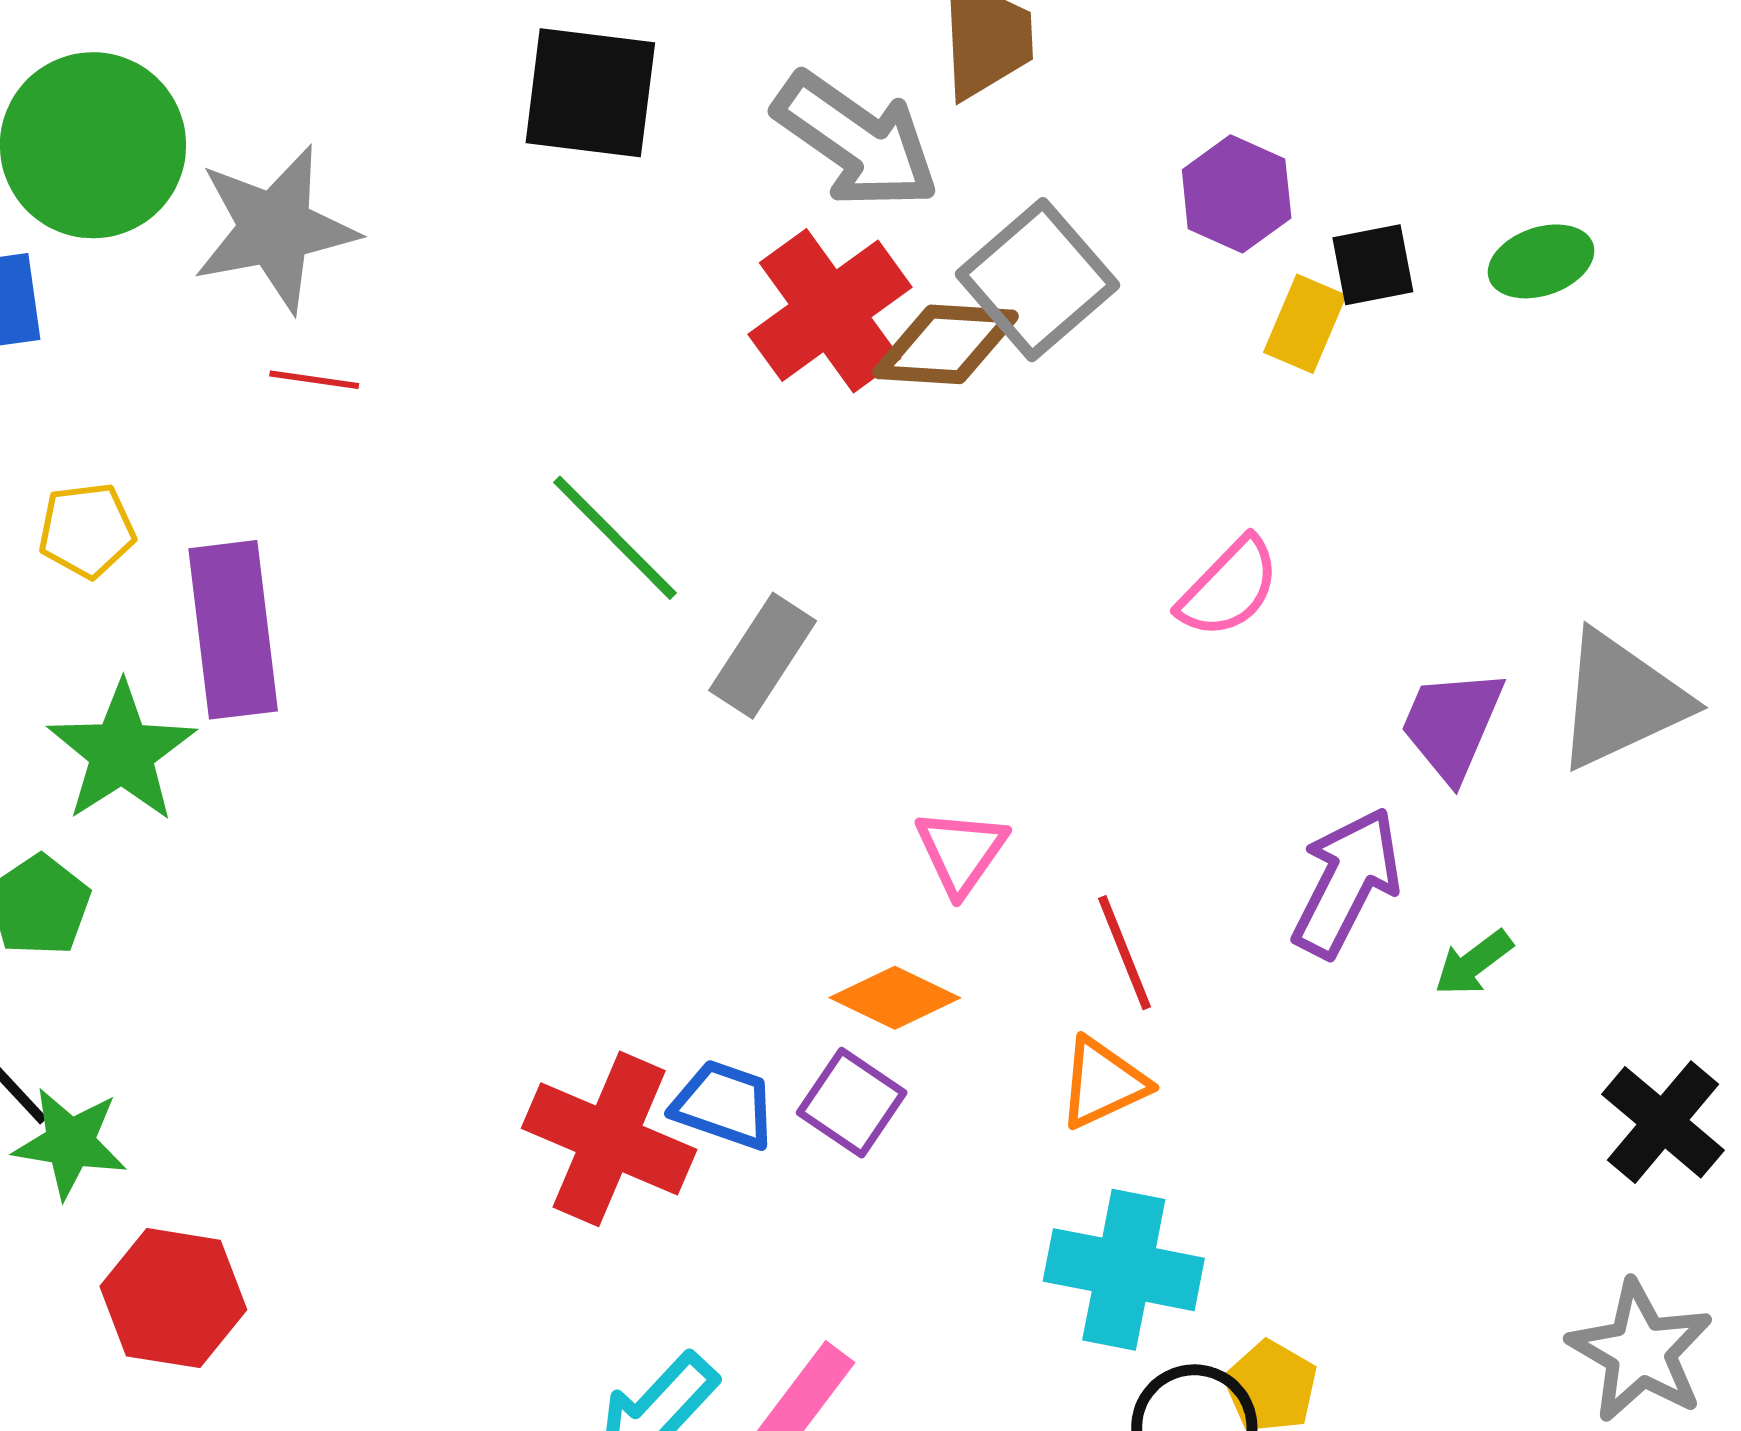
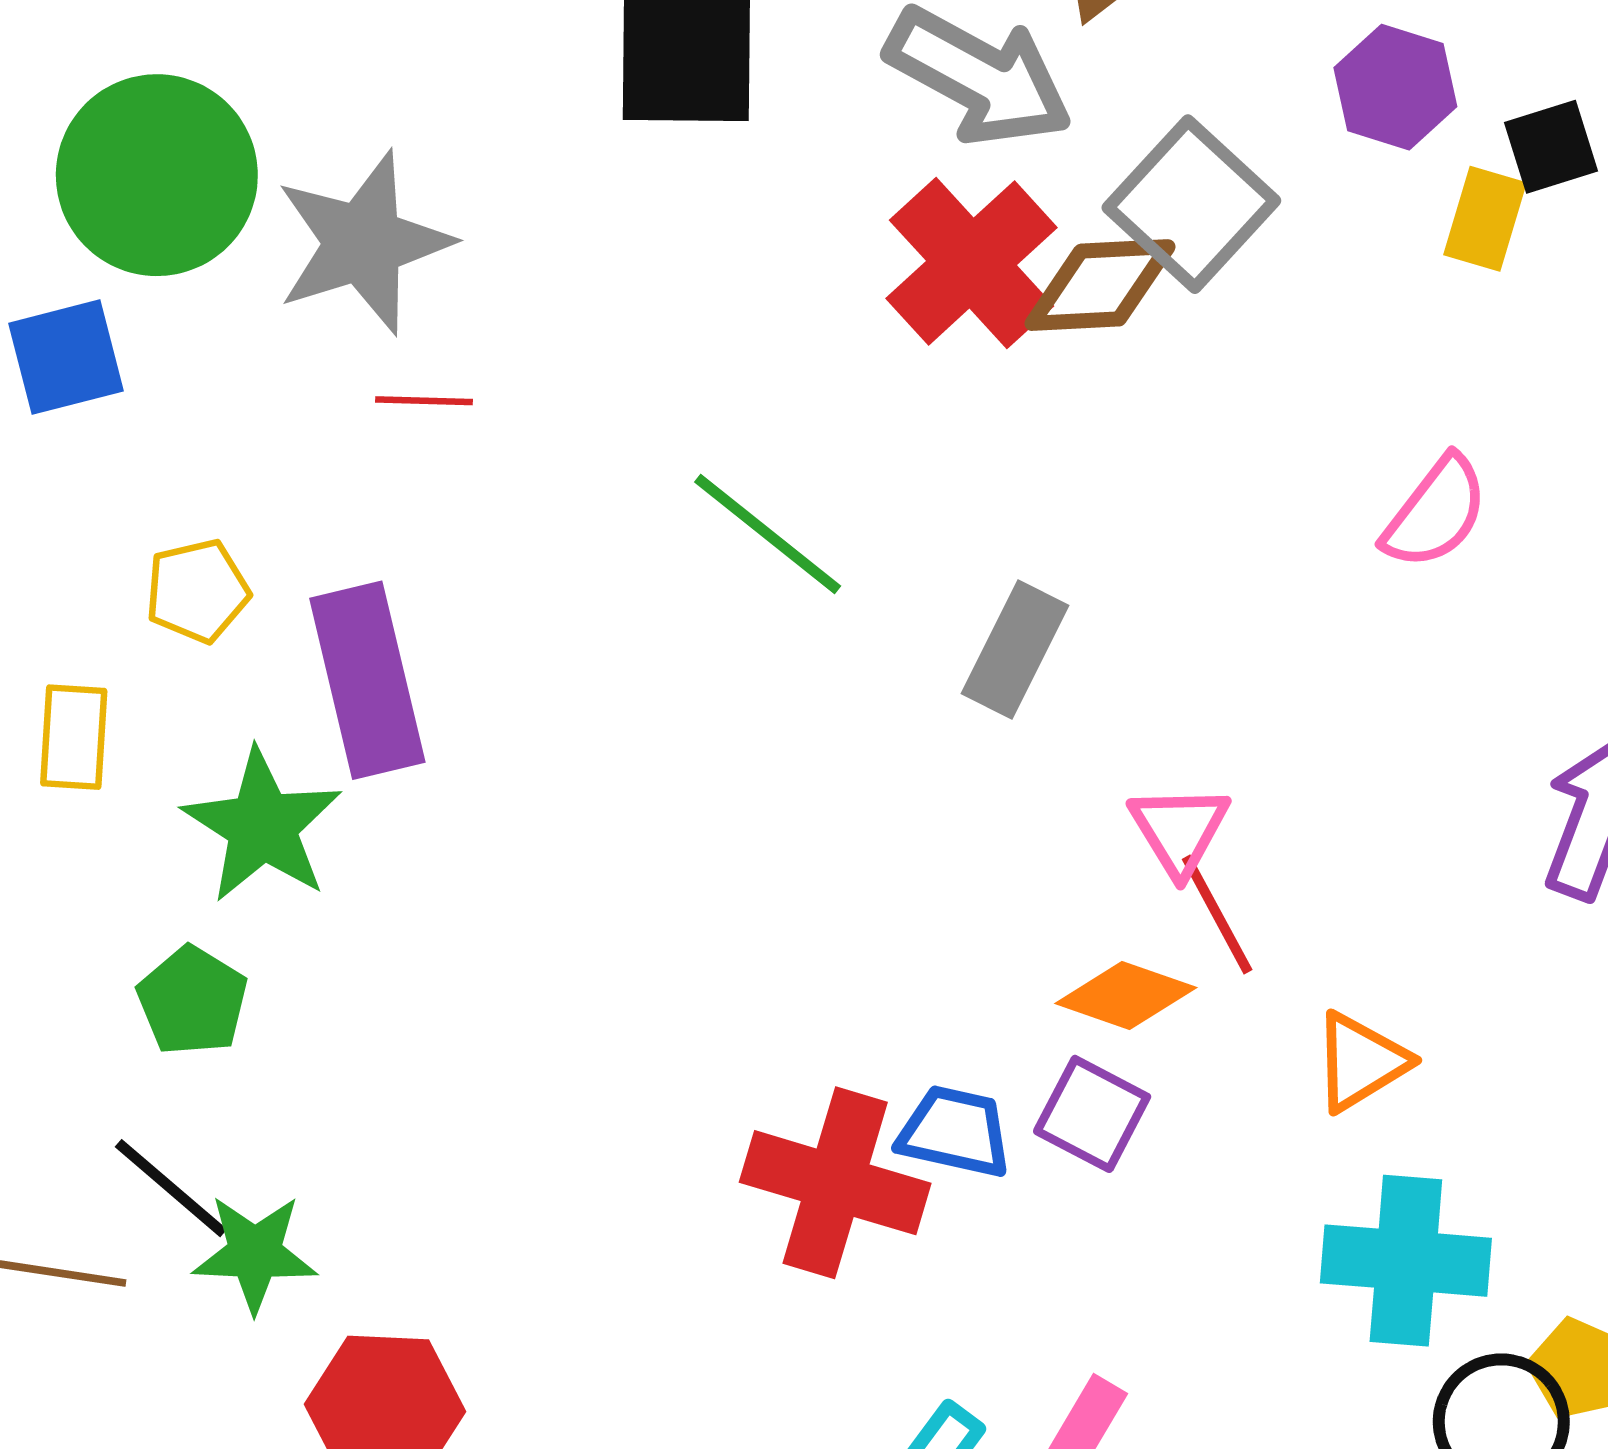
gray rectangle: (763, 656) -> (1015, 649), moved
red line: (1125, 953) -> (1217, 915), moved

